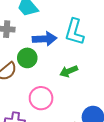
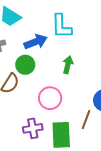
green arrow: (69, 71) -> (68, 65), turned 144

